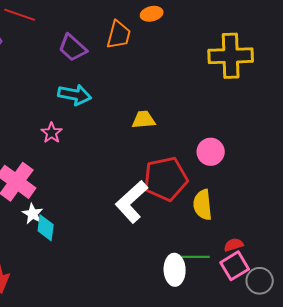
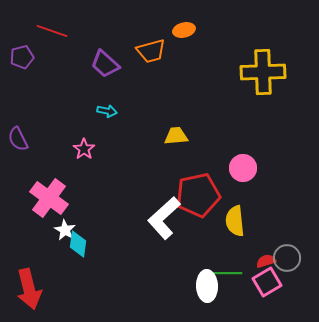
orange trapezoid: (119, 35) -> (151, 51), turned 60
cyan arrow: (75, 95) -> (107, 111), size x0.6
gray circle: (260, 281) -> (287, 258), moved

